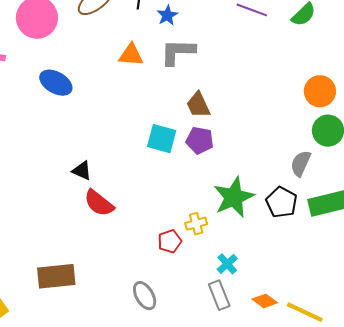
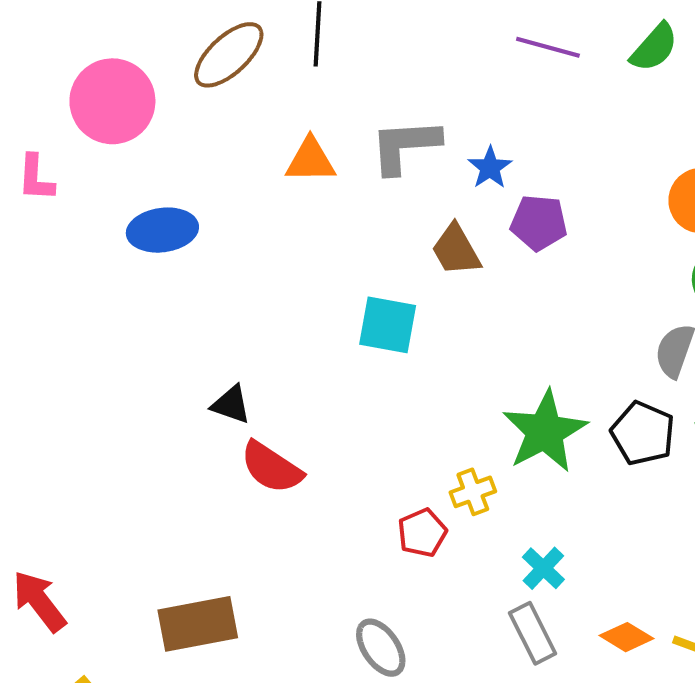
blue star: (167, 15) -> (490, 168), moved
blue ellipse: (56, 83) -> (162, 230), turned -32
purple pentagon: (200, 140) -> (539, 223), moved

